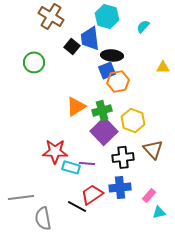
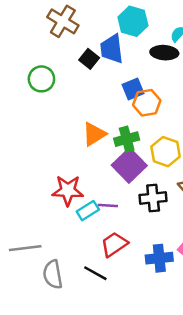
black ellipse: (112, 55) -> (164, 53), moved
cyan rectangle: (71, 167) -> (88, 211), turned -48
blue cross: (120, 187) -> (159, 258), moved
black line: (77, 206) -> (95, 273), moved

